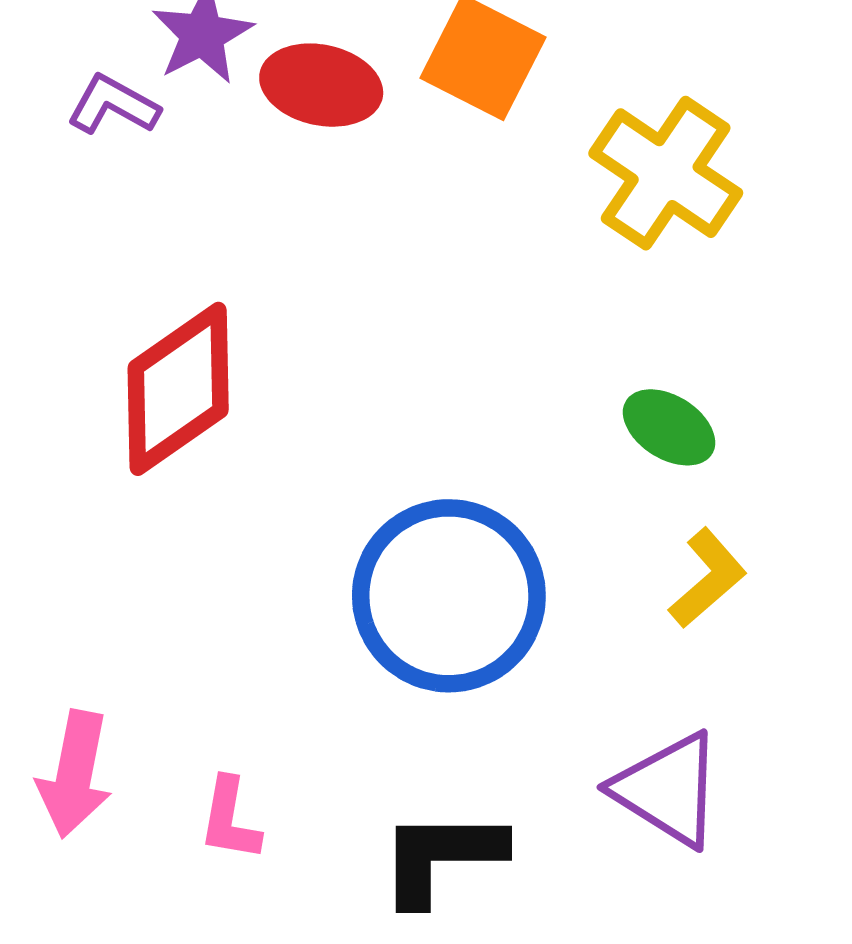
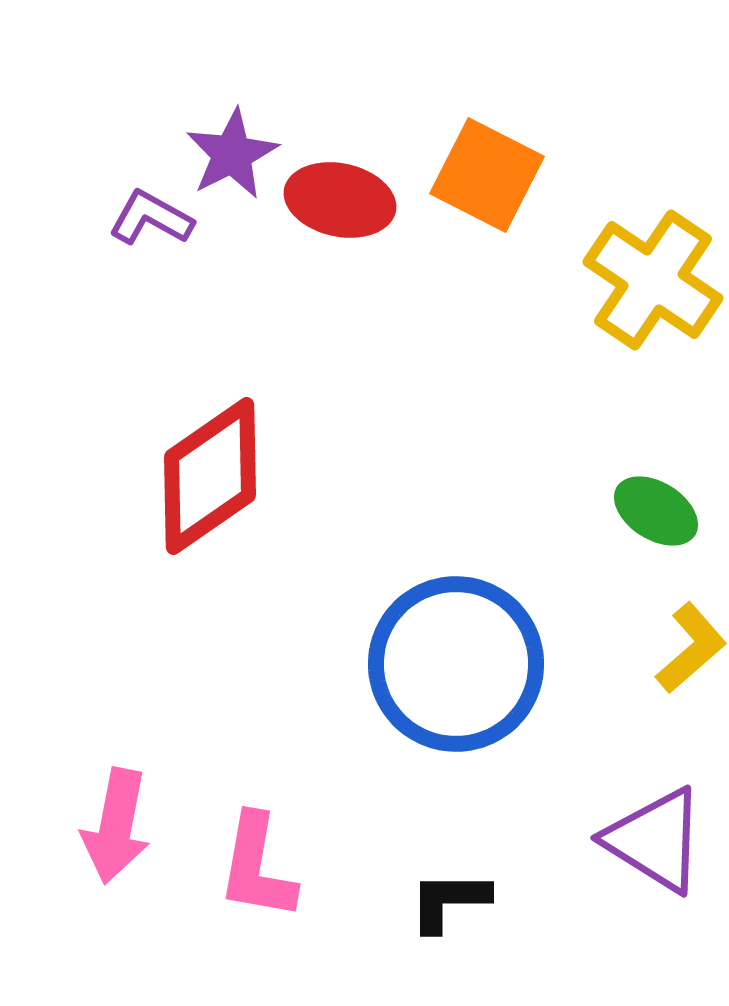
pink L-shape: (230, 819) -> (257, 867), size x1.4
black L-shape: (441, 857) -> (449, 901), size x0.7

